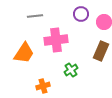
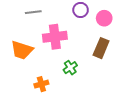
orange trapezoid: (24, 53) -> (22, 50), turned 75

